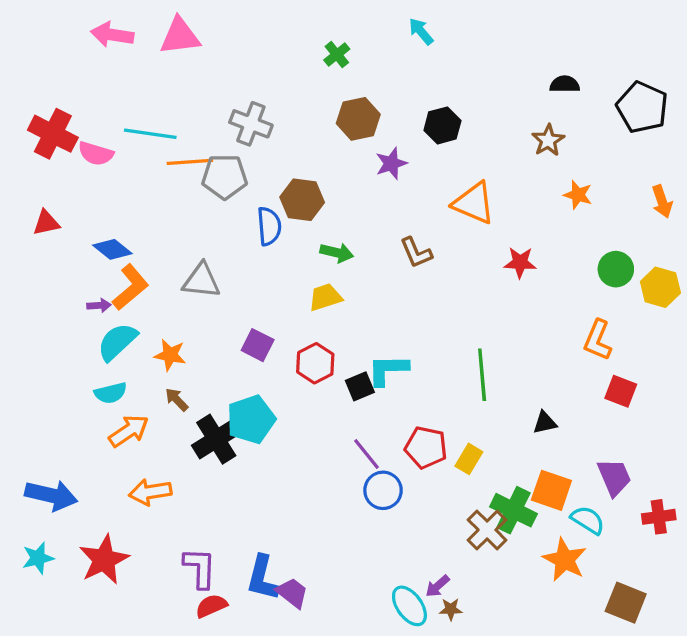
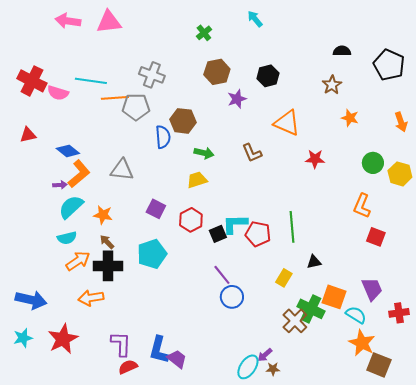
black triangle: (545, 423) -> (314, 262), moved
black cross: (216, 439) -> (108, 266), moved, turned 32
red pentagon: (426, 447) -> (258, 234), moved
orange star: (565, 560) -> (362, 343), moved
cyan ellipse: (409, 606) -> (248, 367), turned 70

